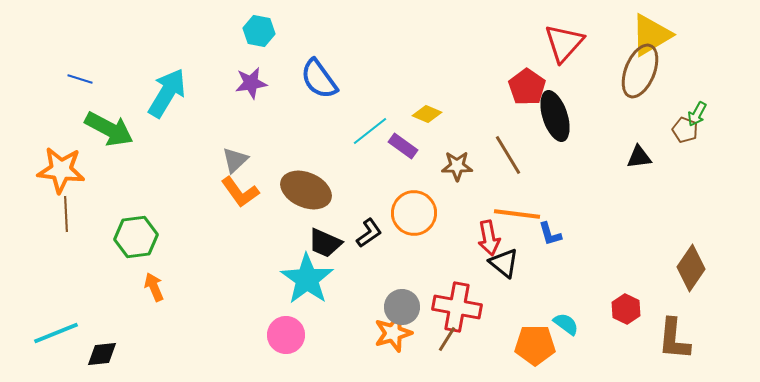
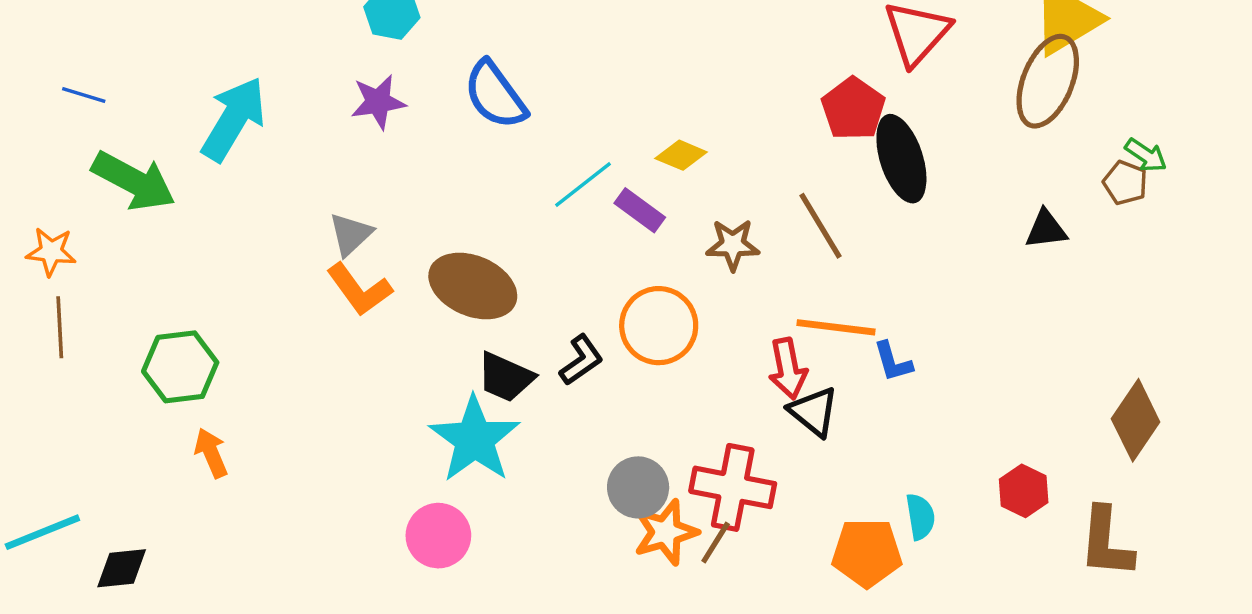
green arrow: (697, 114) -> (1146, 155), turned -85
orange star: (61, 170) -> (51, 252), size x0.6
cyan semicircle: (566, 324) -> (920, 517), turned 44
orange star: (393, 333) -> (666, 532), moved

